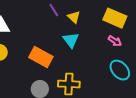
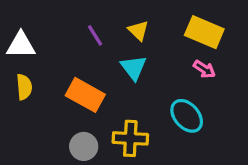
purple line: (54, 10) -> (95, 35), moved
cyan ellipse: (120, 70) -> (187, 116), moved

